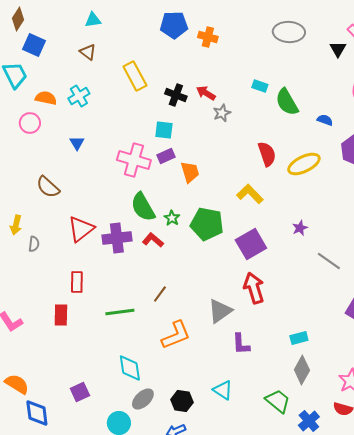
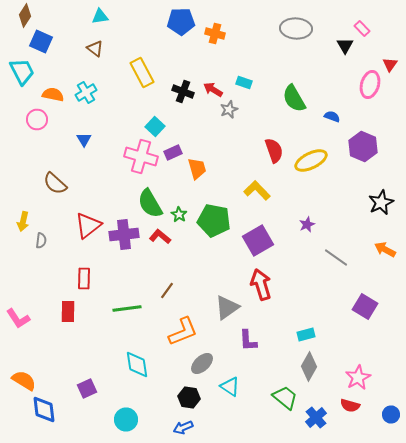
cyan rectangle: (260, 86) -> (244, 82), moved
cyan square: (164, 130) -> (155, 126), moved, turned 36
gray ellipse: (143, 399) -> (202, 364), moved

